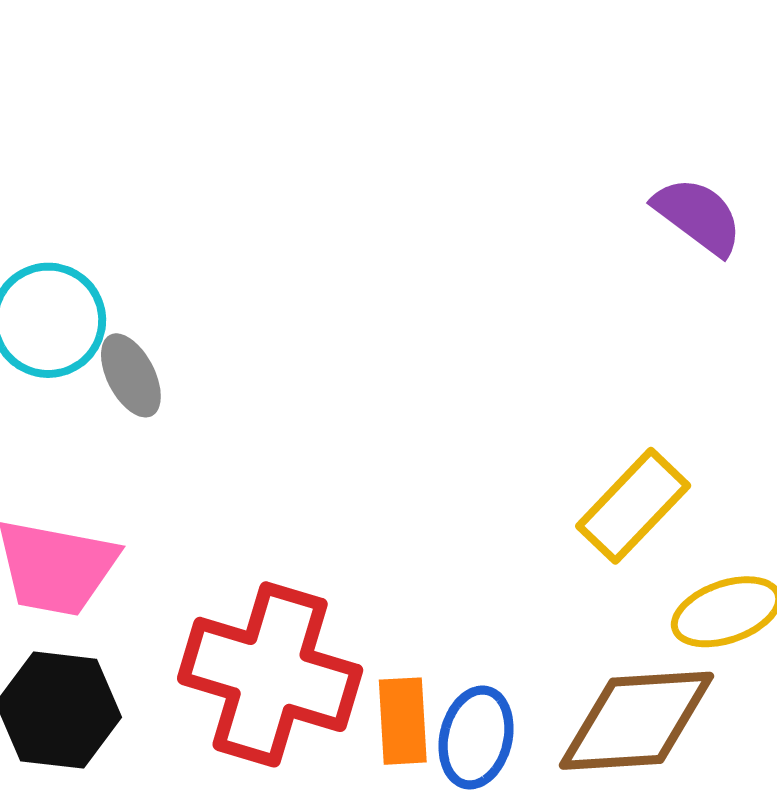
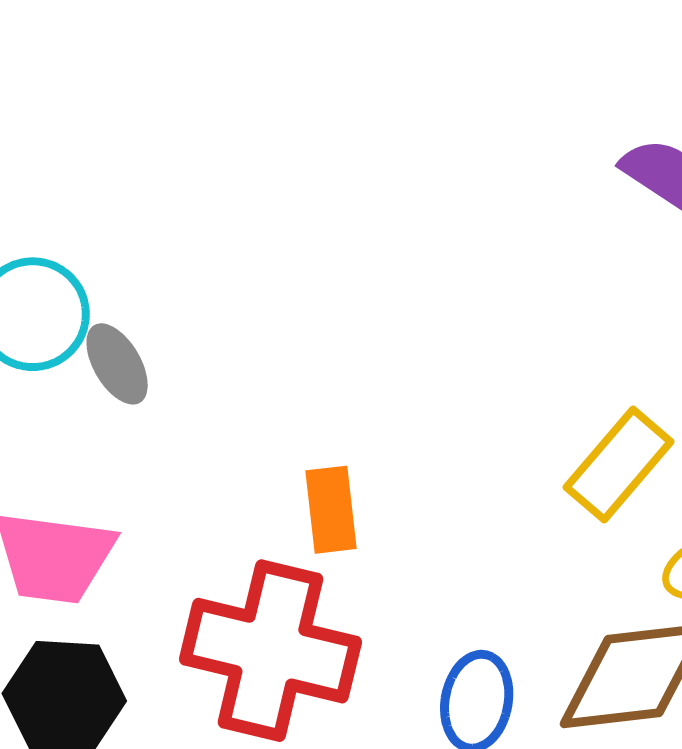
orange rectangle: (403, 721) -> (331, 510), moved

